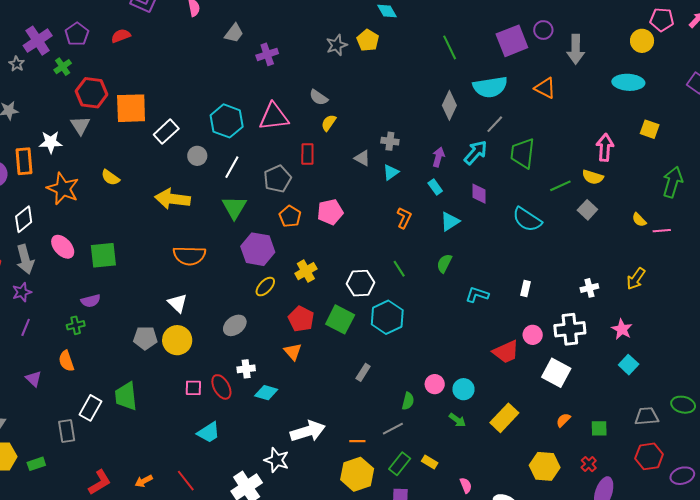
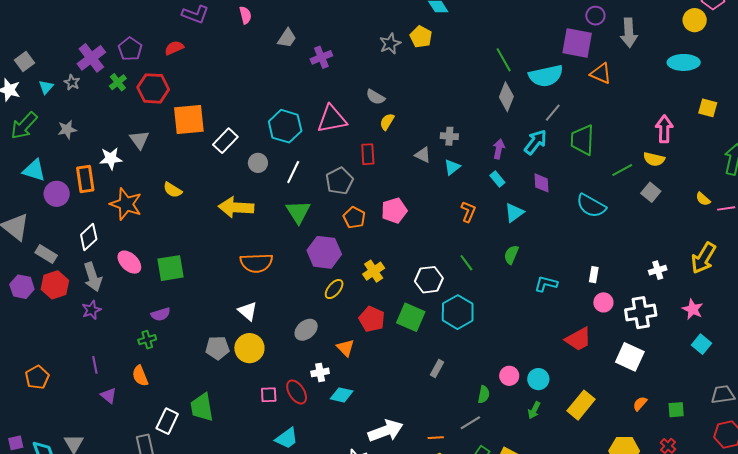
purple square: (512, 41) -> (577, 43), moved, turned 36
green line: (450, 47) -> (504, 60), moved
red hexagon: (92, 93) -> (153, 88), moved
yellow arrow: (636, 279) -> (703, 258), size x1.4
purple line: (26, 327) -> (95, 365), moved, turned -30
pink circle: (533, 335) -> (603, 302), moved
orange triangle: (293, 352) -> (346, 348), moved
green arrow: (457, 420) -> (534, 410), turned 84

